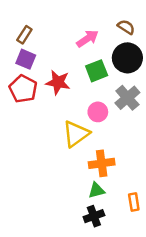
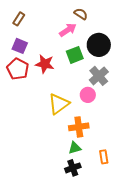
brown semicircle: (126, 27) -> (81, 14), moved
brown rectangle: (24, 35) -> (19, 19), moved
pink circle: (98, 112) -> (88, 95), moved

